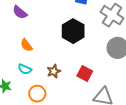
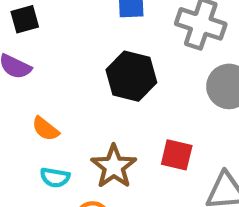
brown star: (54, 71) -> (114, 166), size x1.5

